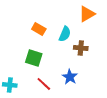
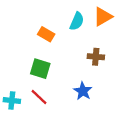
cyan semicircle: (65, 34) -> (77, 21), moved
red line: (44, 84) -> (39, 97), moved

